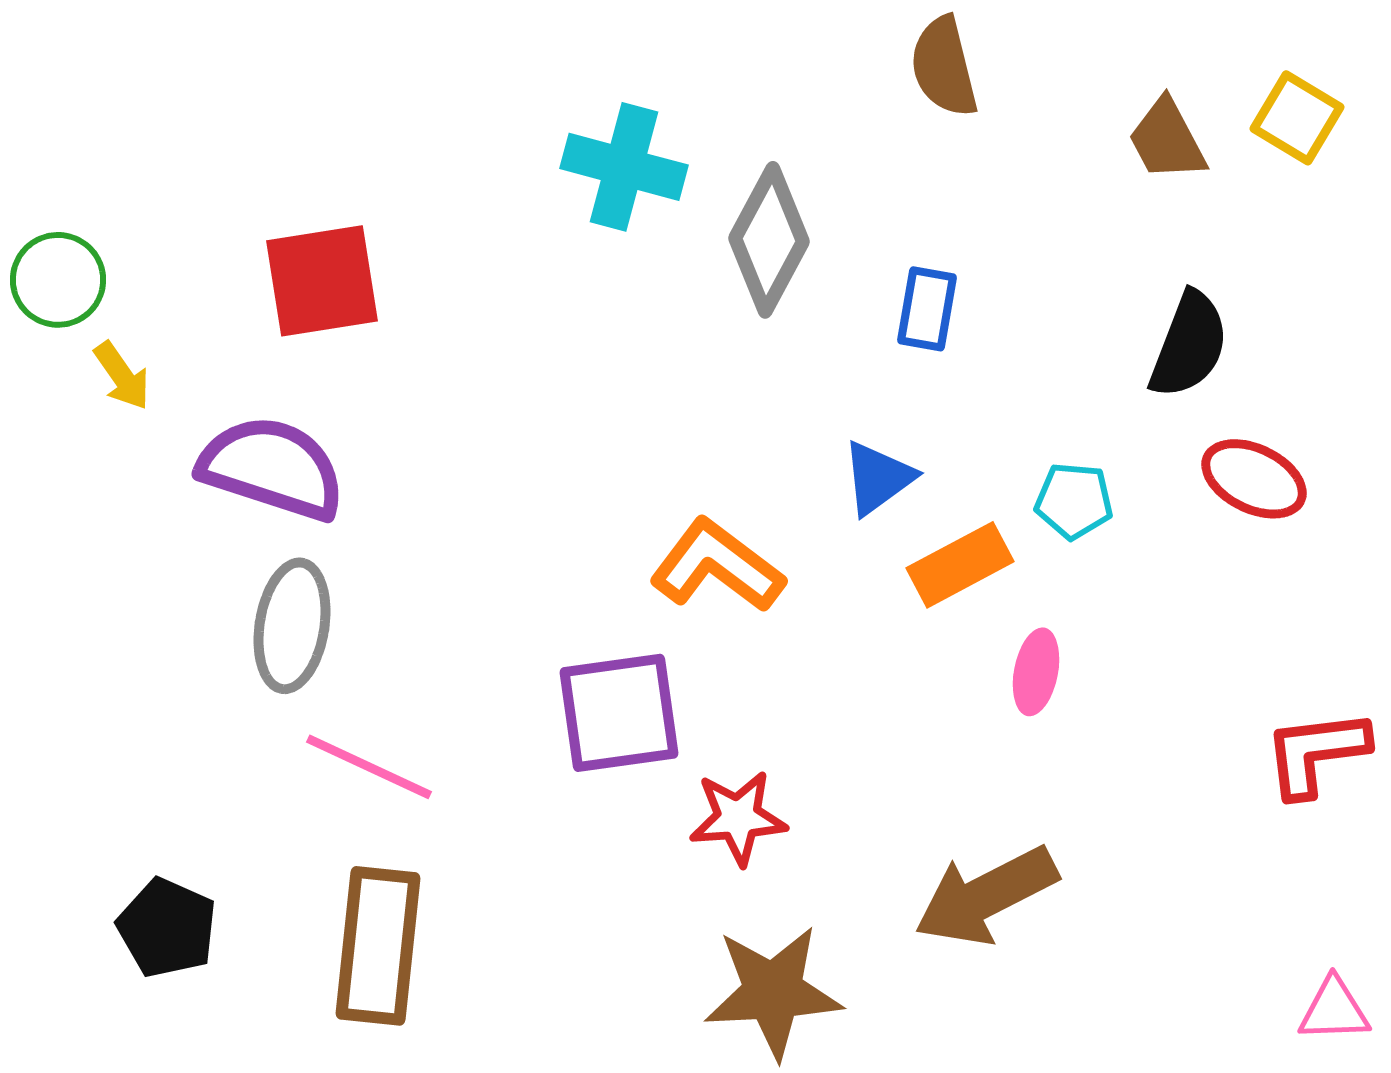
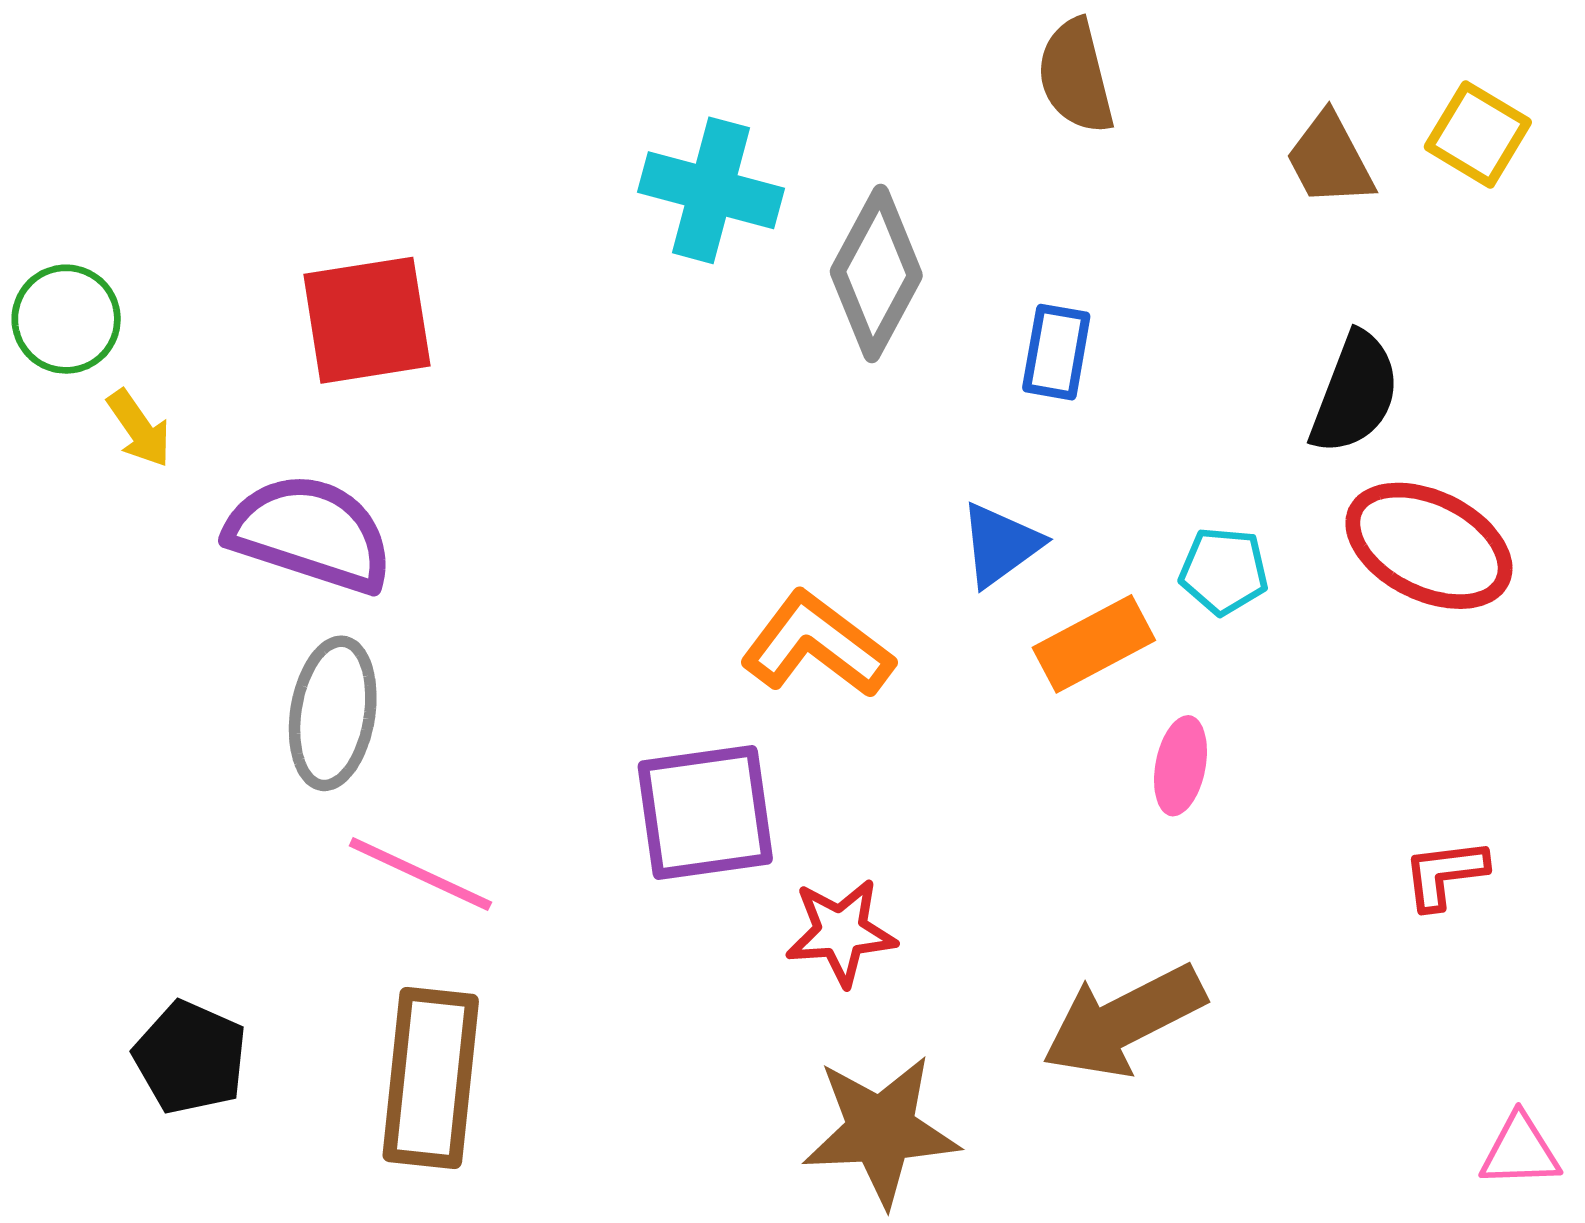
red ellipse: (1254, 479) -> (1429, 546), size x1.4
red L-shape: (1316, 753) -> (1445, 874), moved, size x0.7

